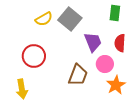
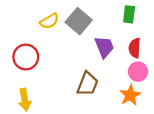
red circle: (34, 56) -> (26, 57), moved
pink circle: (105, 64) -> (138, 72), moved

